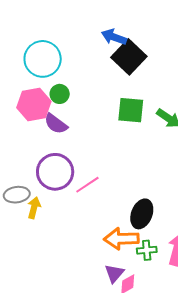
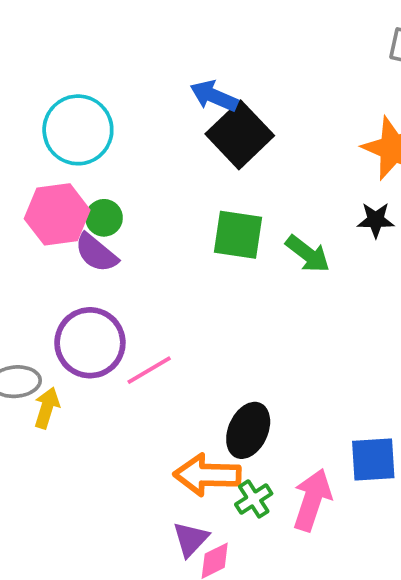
green circle: (60, 94) -> (104, 218), moved
green cross: (147, 250) -> (254, 499), turned -30

